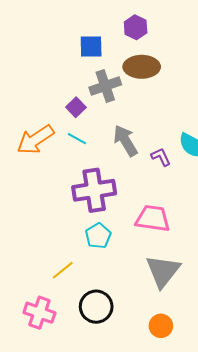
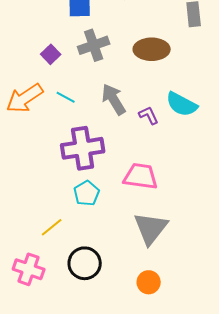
brown ellipse: (142, 67) -> (152, 49), moved
purple square: (76, 107) -> (51, 54), moved

